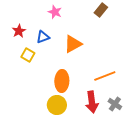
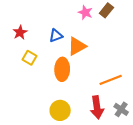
pink star: (55, 12) -> (85, 12), moved
blue triangle: (43, 37) -> (56, 36), moved
orange ellipse: (62, 81) -> (62, 69), moved

